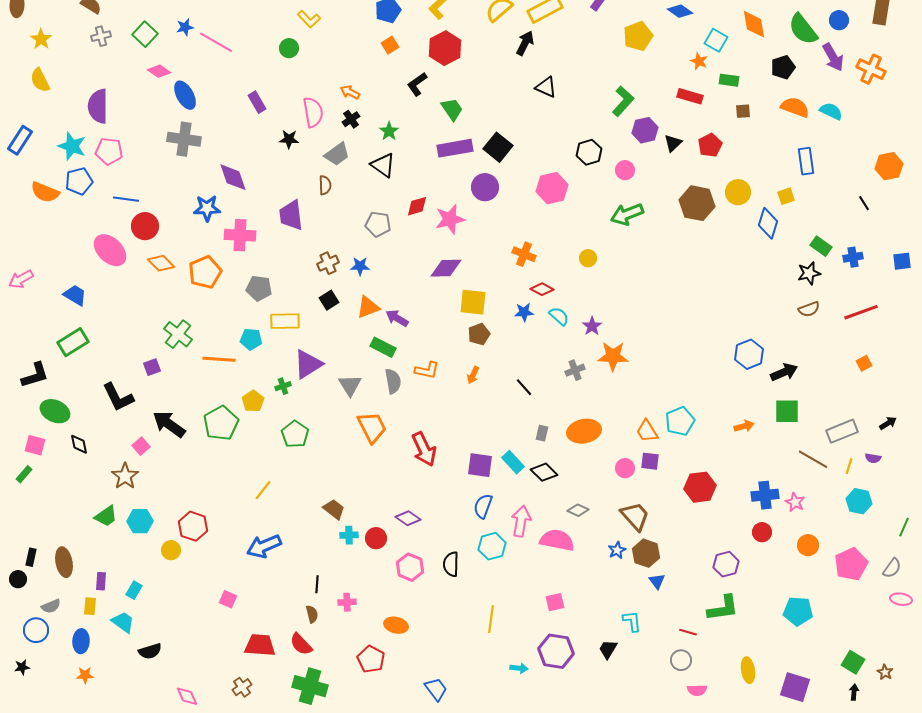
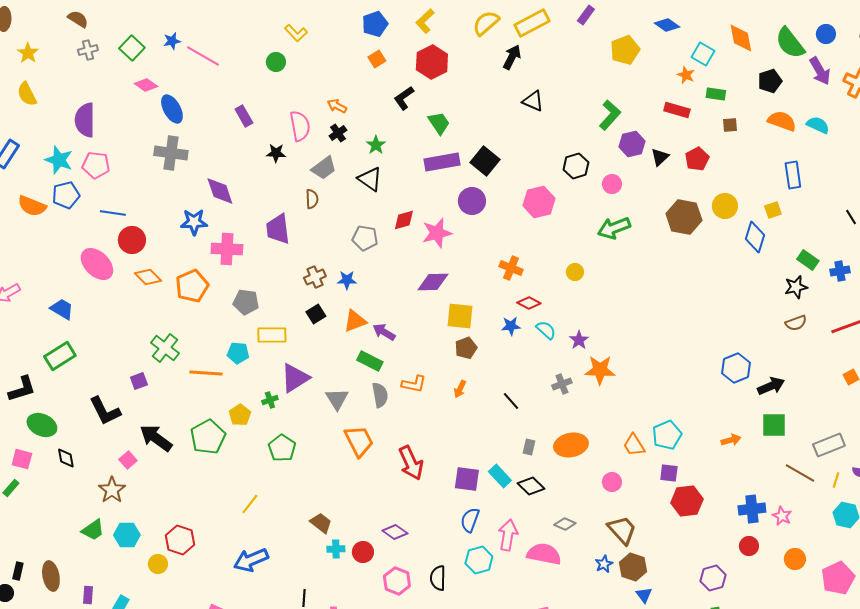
purple square: (650, 461) -> (669, 473), moved

